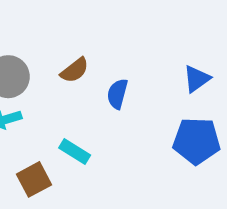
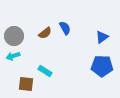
blue semicircle: (117, 94) -> (65, 28), moved, turned 136
brown square: (34, 179) -> (26, 84), turned 35

